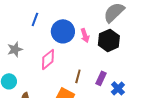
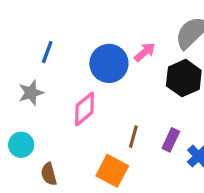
blue line: (35, 19) -> (47, 52), moved
pink arrow: (85, 35) -> (145, 52), moved, turned -112

